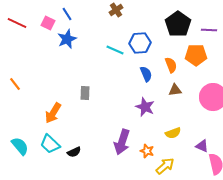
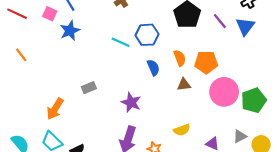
purple line: (209, 30) -> (220, 21), turned 49
orange pentagon: (196, 55) -> (206, 62), moved
orange line: (15, 84) -> (21, 55), moved
gray rectangle: (85, 93) -> (89, 88), turned 64
purple star: (145, 107) -> (131, 102), moved

